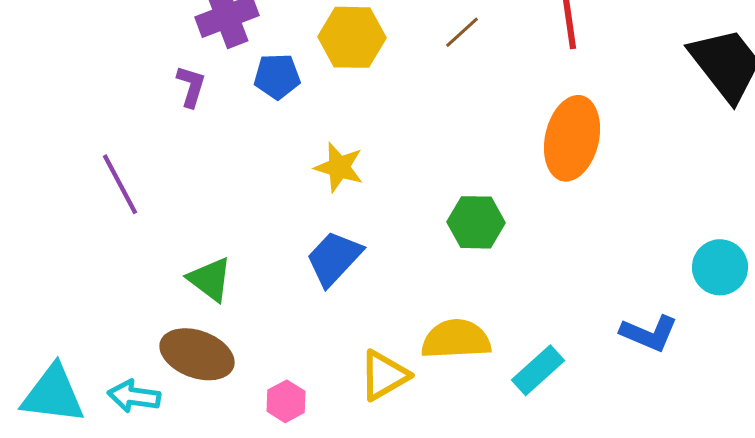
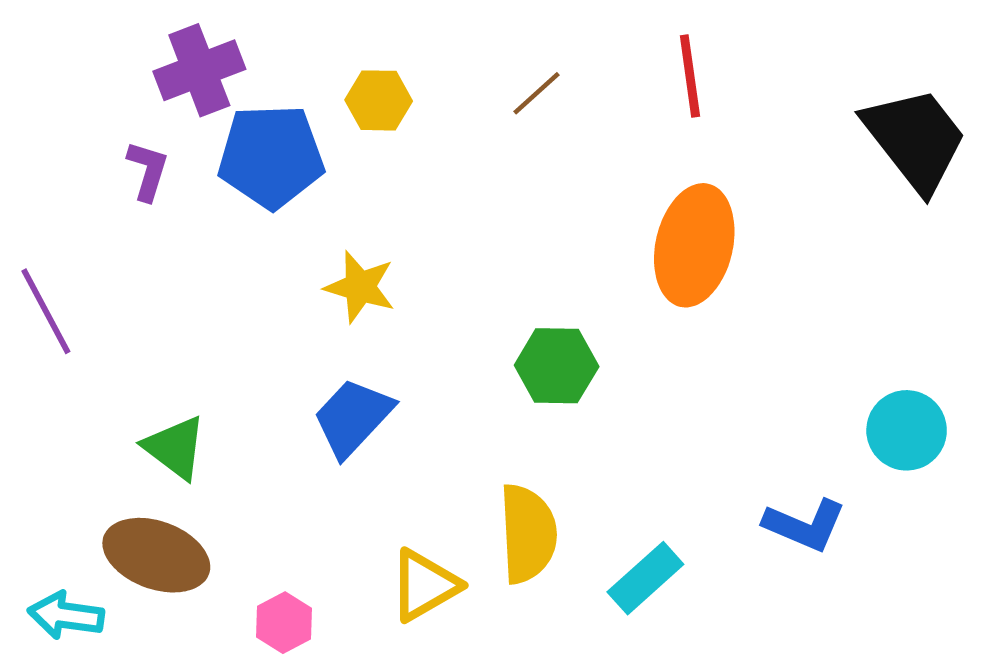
yellow hexagon: (352, 37) -> (379, 100), size x0.7
blue pentagon: (277, 76) -> (271, 156), size x1.6
yellow semicircle: (456, 339) -> (528, 534), turned 90

